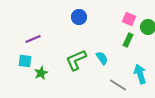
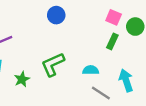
cyan semicircle: (102, 58) -> (91, 70), moved, turned -56
green star: (41, 73) -> (22, 79), moved

